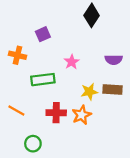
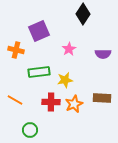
purple square: (43, 34) -> (39, 31), size x1.5
pink star: (72, 62) -> (69, 49), moved
brown rectangle: (113, 90) -> (102, 98), moved
yellow star: (89, 92) -> (65, 80), moved

